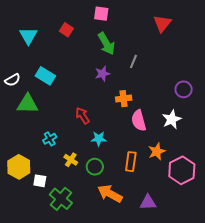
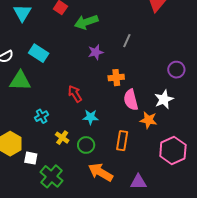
green arrow: (106, 44) -> (86, 22), moved, turned 100
orange star: (157, 151) -> (148, 120), moved, turned 30

